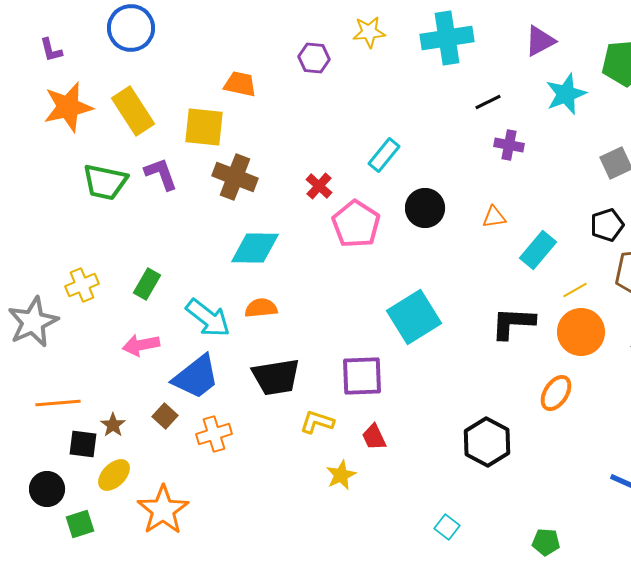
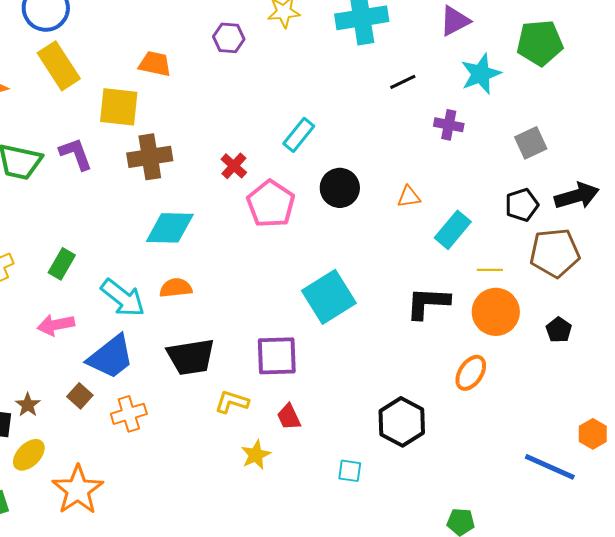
yellow rectangle: (133, 111) -> (59, 66), moved
purple cross: (509, 145) -> (449, 125), moved
brown cross: (235, 177) -> (150, 157), turned -30
yellow line: (575, 290) -> (490, 270), turned 30
cyan square: (447, 527) -> (350, 471), moved, turned -30

